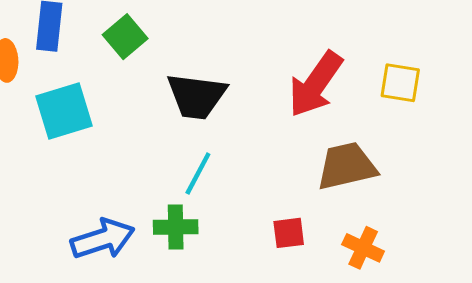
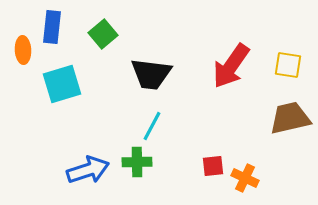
brown trapezoid: (347, 166) -> (290, 118), moved
orange cross: (363, 248) -> (245, 178), moved

